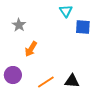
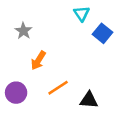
blue square: (83, 27) -> (103, 33), turned 35
orange line: (46, 82) -> (58, 88), moved

